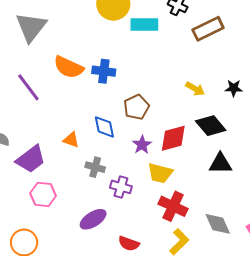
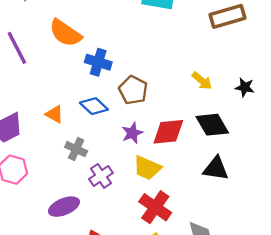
blue cross: (104, 71) -> (98, 62), moved
brown pentagon: (136, 107) -> (133, 90), turned -30
blue diamond: (104, 127) -> (94, 106), turned -45
purple cross: (121, 187) -> (101, 176), turned 30

